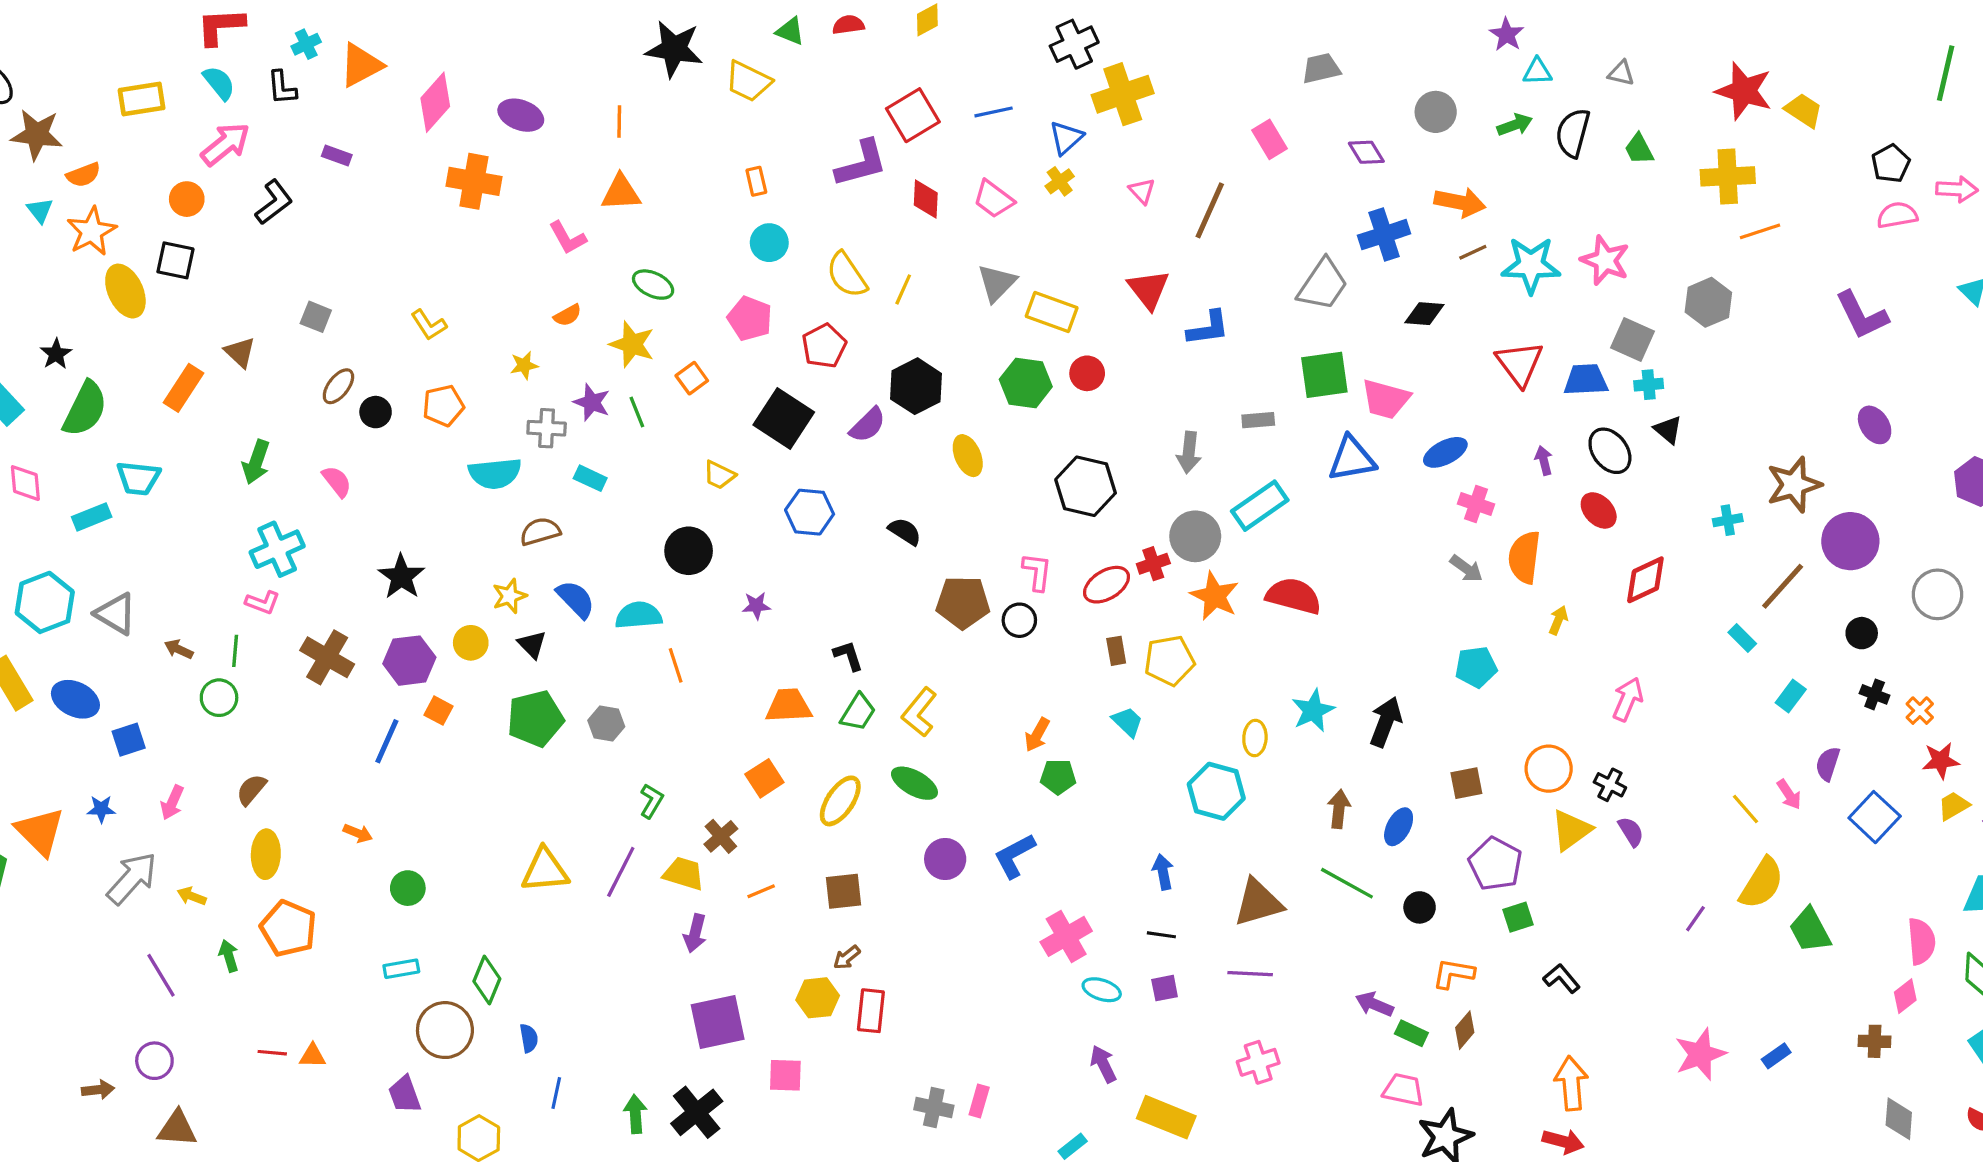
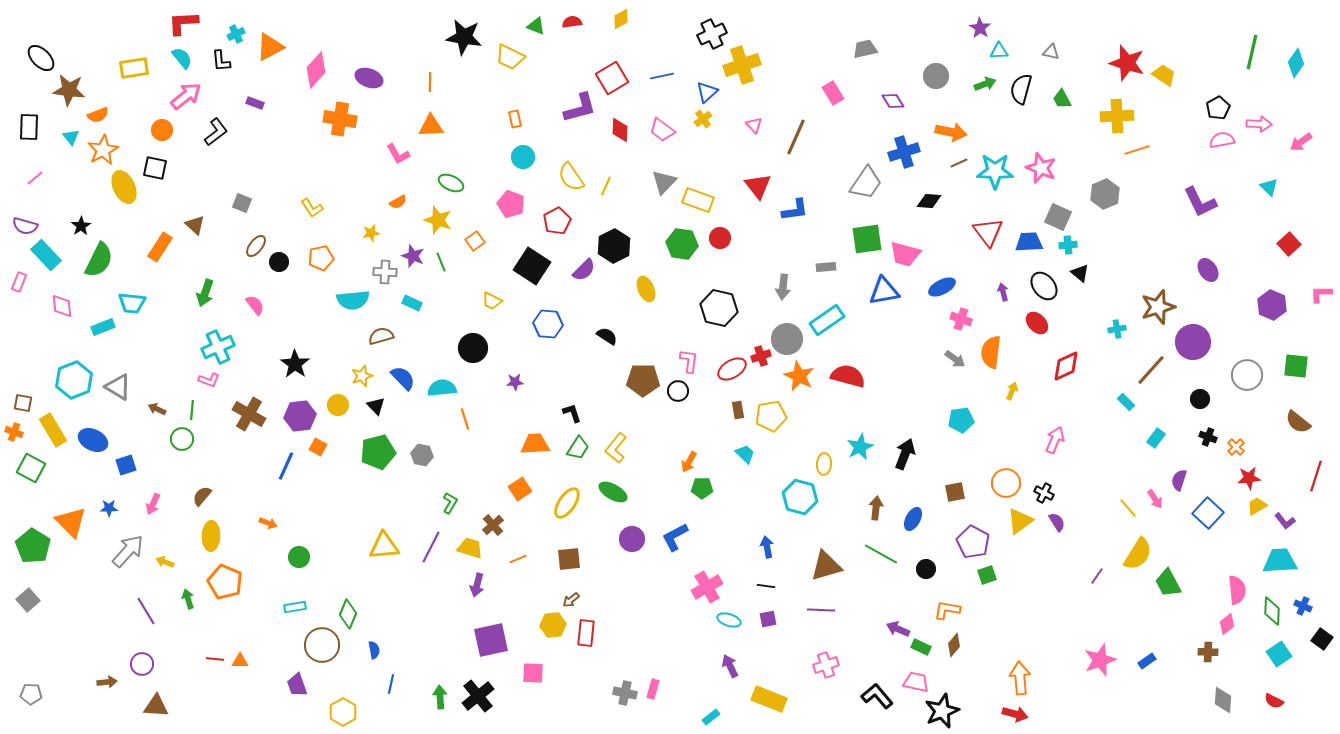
black L-shape: (1562, 978) -> (877, 696), moved, size x1.4

